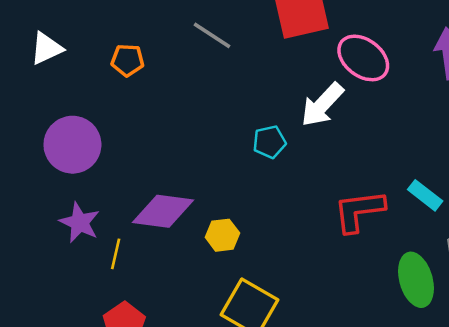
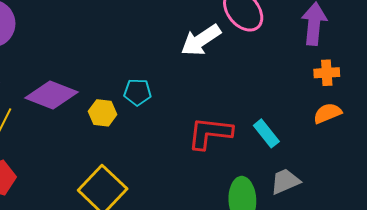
cyan pentagon: (269, 142) -> (138, 92), moved
yellow hexagon: (222, 235) -> (103, 113), moved

